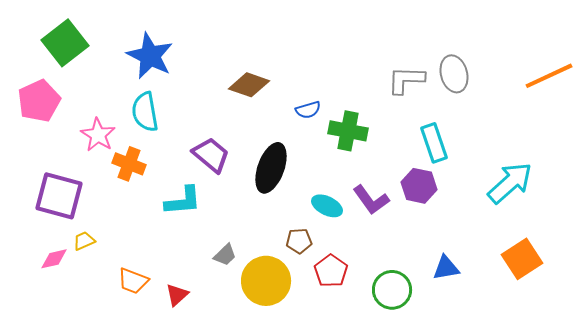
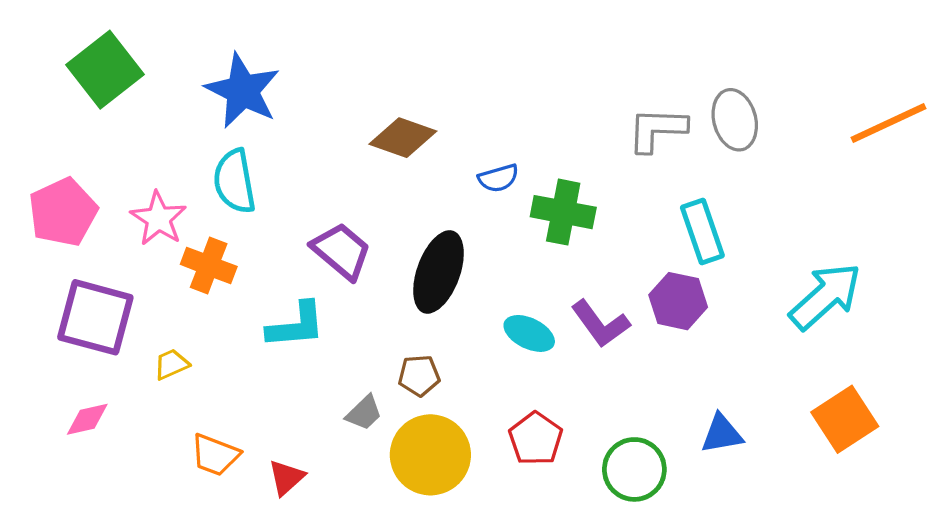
pink pentagon: (39, 101) -> (63, 212), moved
yellow trapezoid: (84, 241) -> (171, 364), moved
brown pentagon: (299, 241) -> (419, 376), moved

